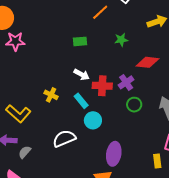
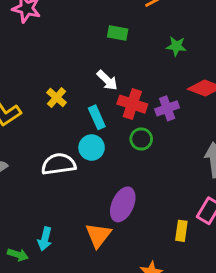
green circle: (134, 105) -> (141, 139), moved
cyan circle: (93, 120) -> (92, 148), moved

